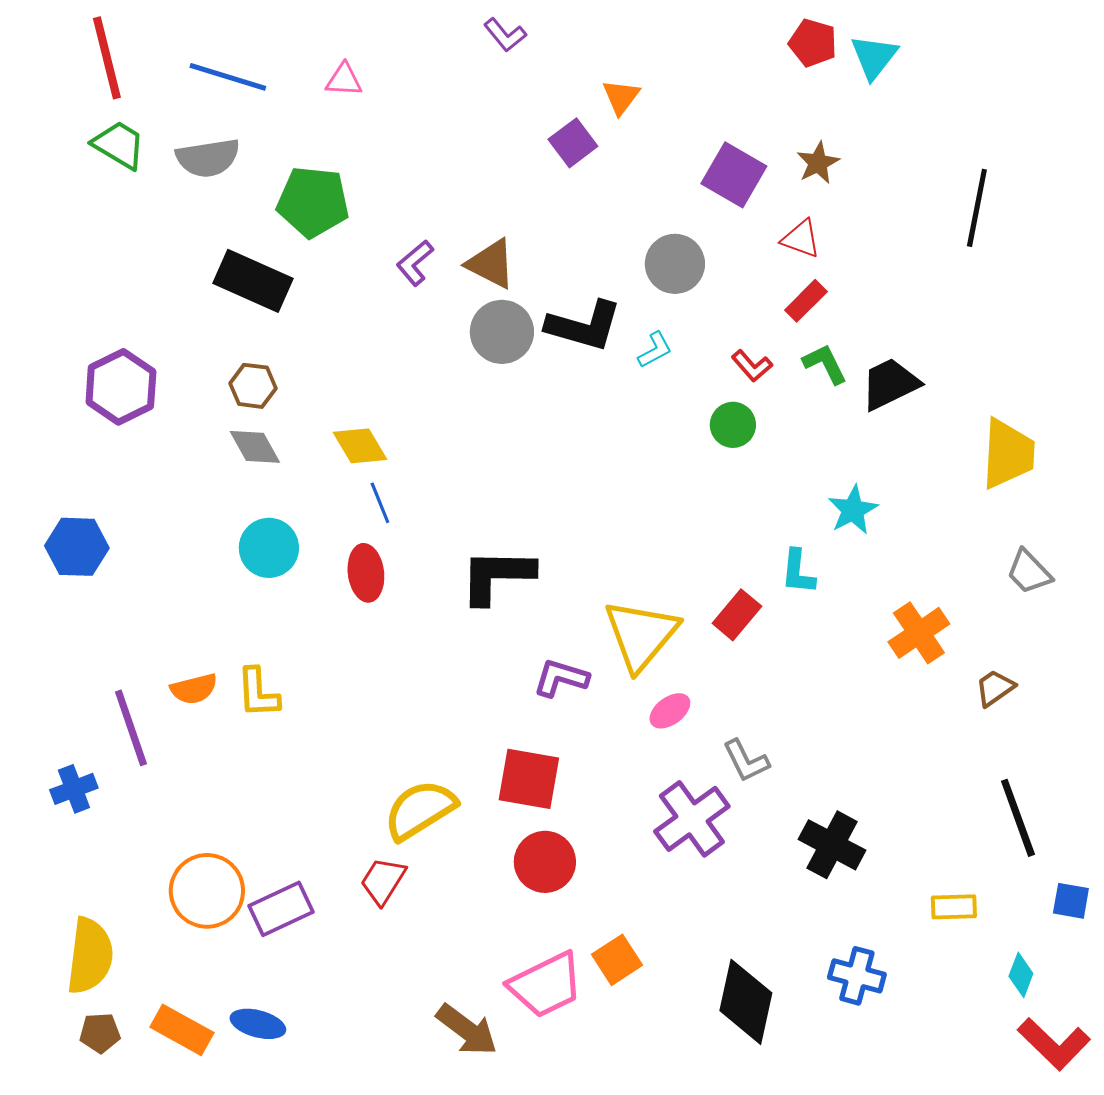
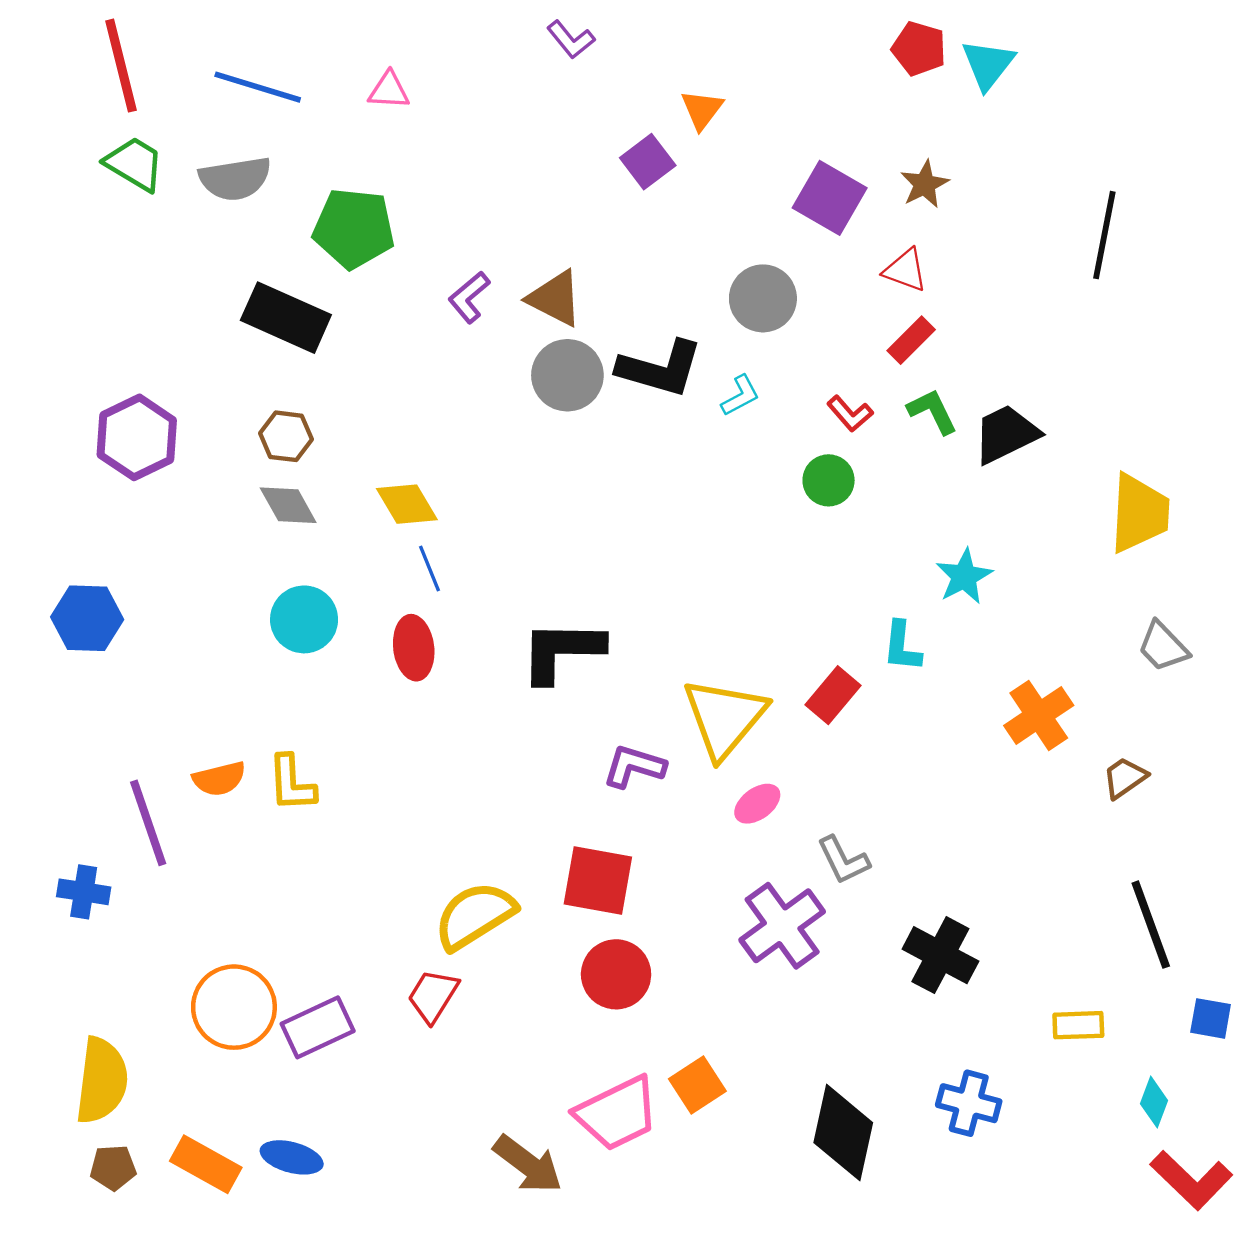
blue cross: (74, 789) -> (84, 892), turned 30

